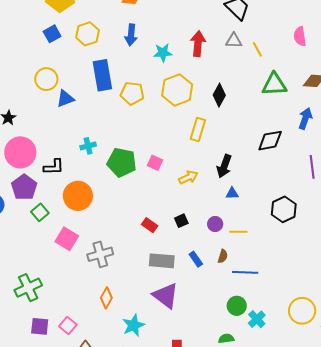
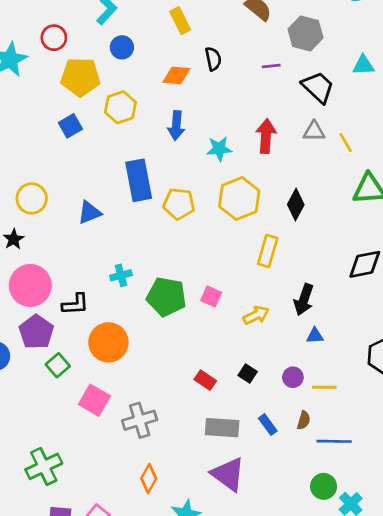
yellow hexagon: (87, 34) -> (120, 107), moved
yellow circle: (46, 79) -> (32, 198), moved
black square: (181, 221) -> (248, 373), turned -32

